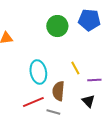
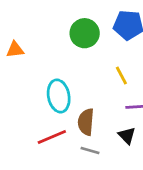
yellow line: (75, 68) -> (121, 76), moved
gray line: (53, 112) -> (90, 151), moved

